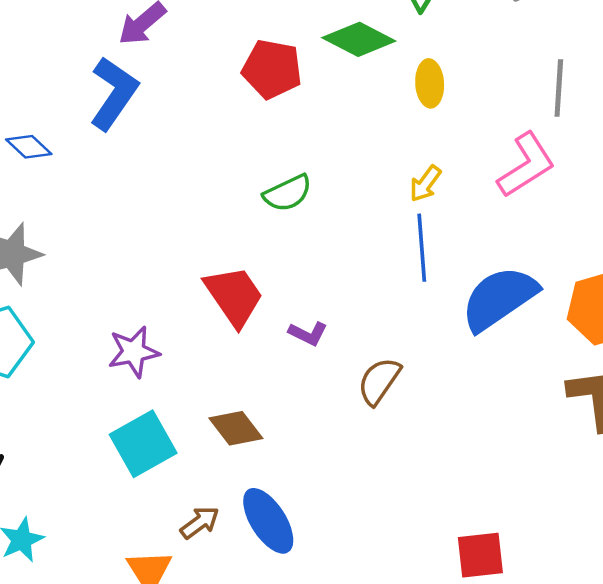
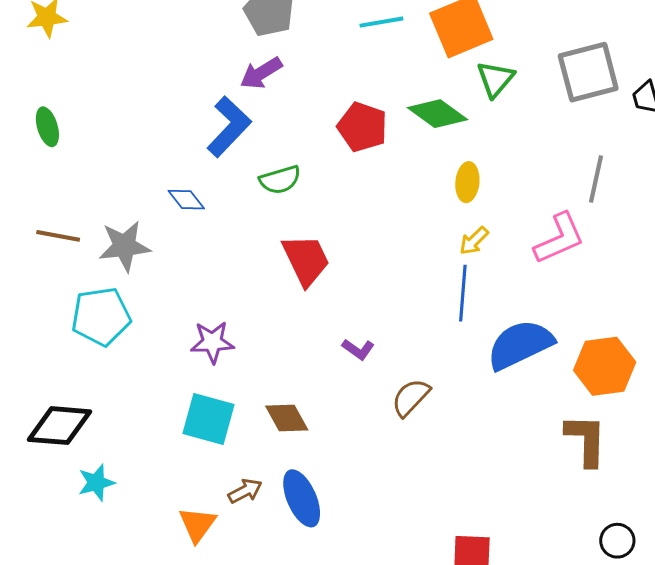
yellow ellipse: (430, 83) -> (467, 182), moved
blue diamond: (29, 147) -> (186, 200), moved
green semicircle: (288, 193) -> (280, 180), moved
red trapezoid: (234, 296) -> (306, 260), moved
cyan square: (143, 444) -> (208, 419), turned 36

